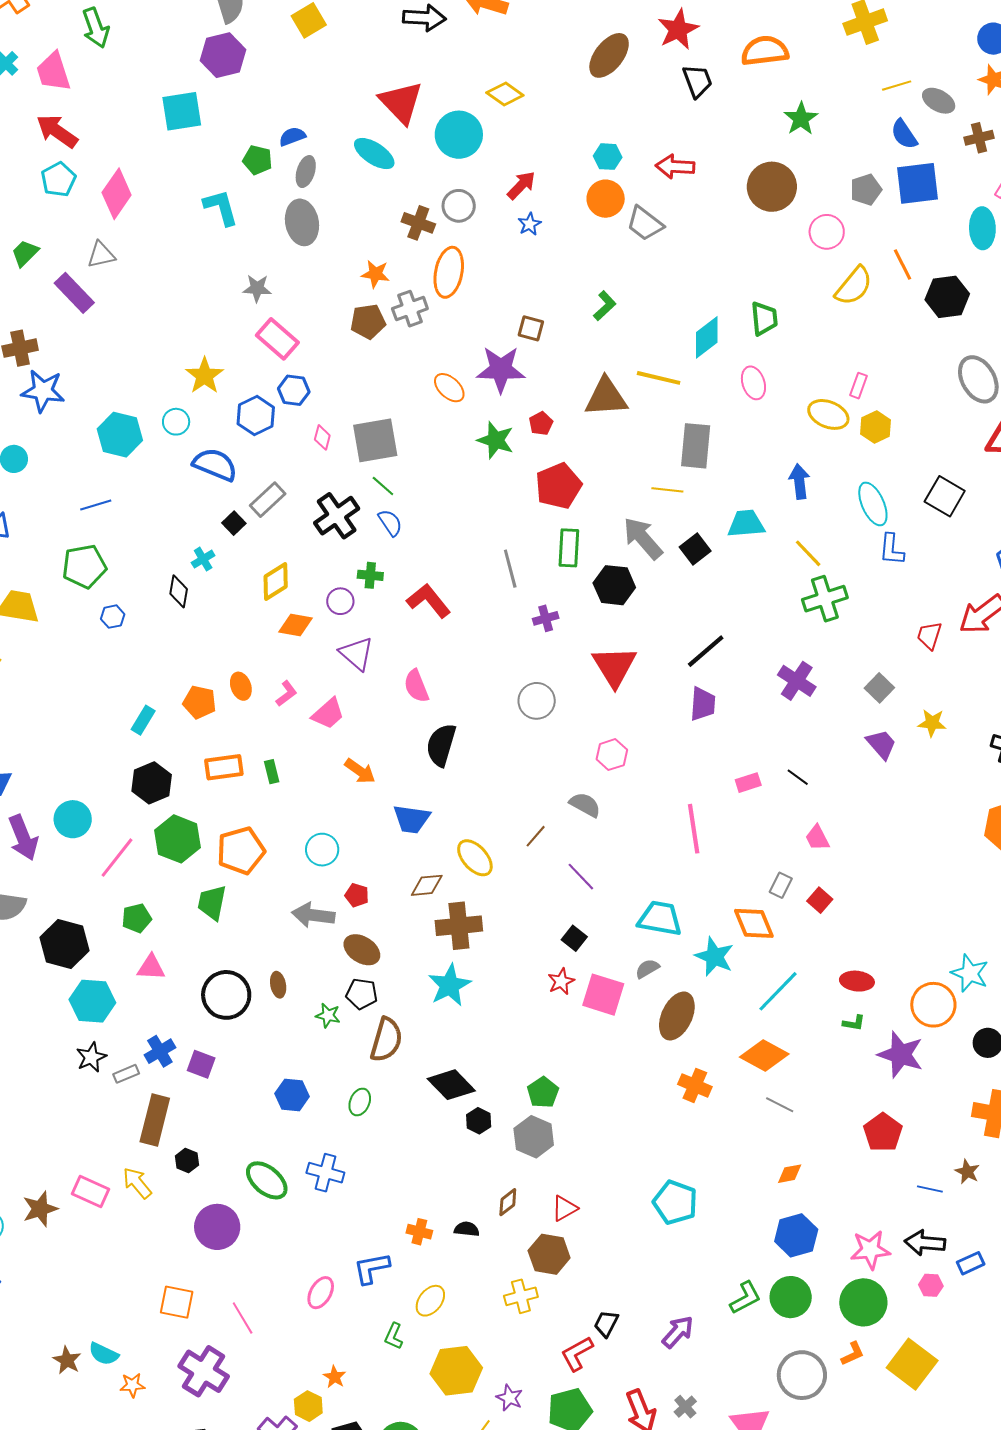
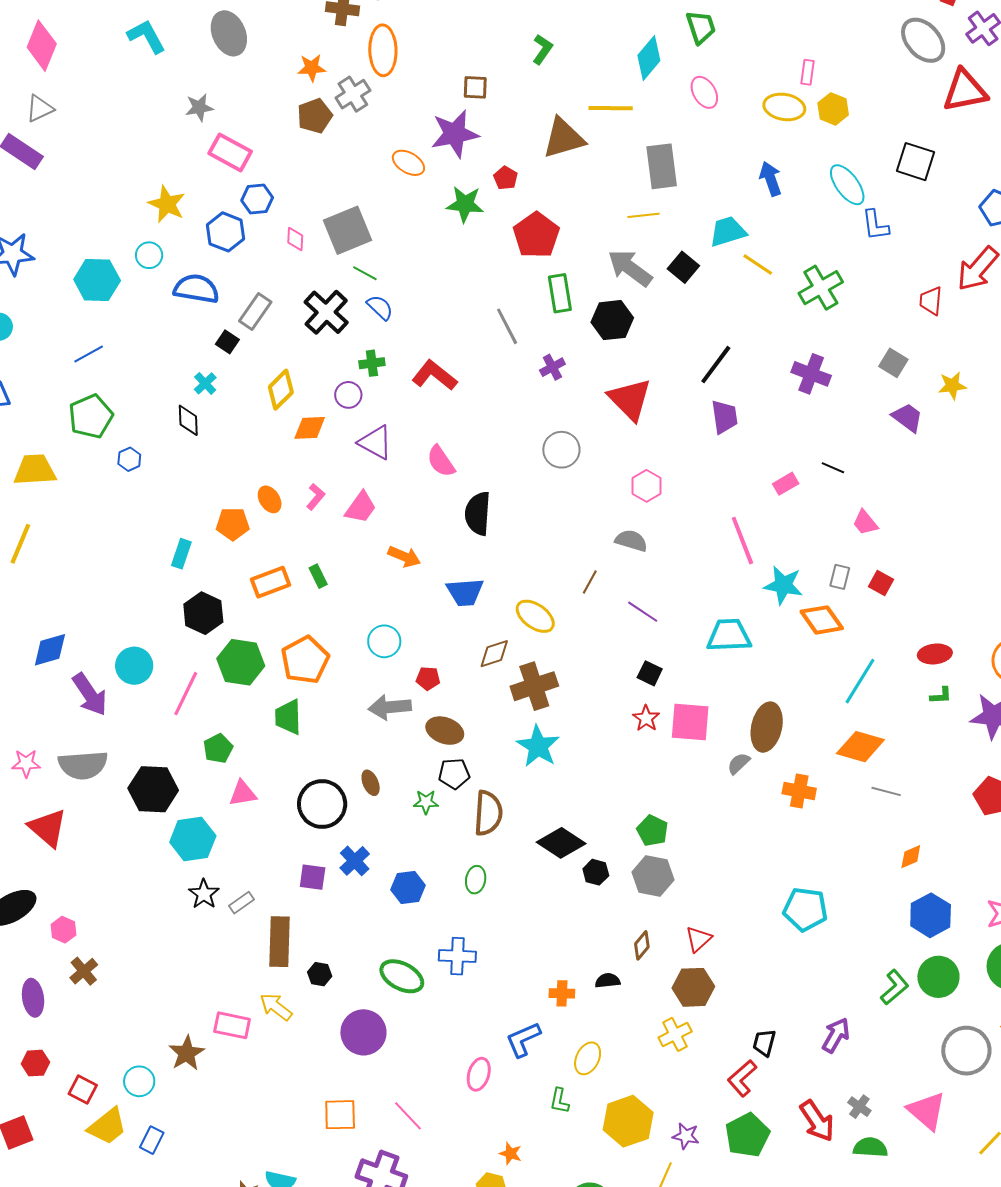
yellow line: (808, 553) -> (758, 264), moved
cyan star: (714, 957) -> (783, 585), moved
gray semicircle: (647, 969) -> (739, 763), moved
blue cross: (160, 1051) -> (355, 861), moved

